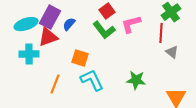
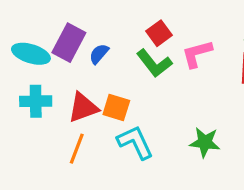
cyan ellipse: (26, 24) -> (31, 54), turned 35
red triangle: (48, 37) -> (83, 108), moved

